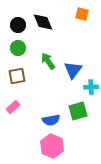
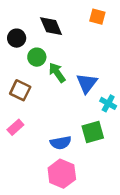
black circle: (18, 25) -> (17, 38), moved
green circle: (18, 48) -> (37, 57), moved
brown square: (17, 76) -> (20, 90), turned 36
cyan cross: (91, 87) -> (108, 103), turned 32

